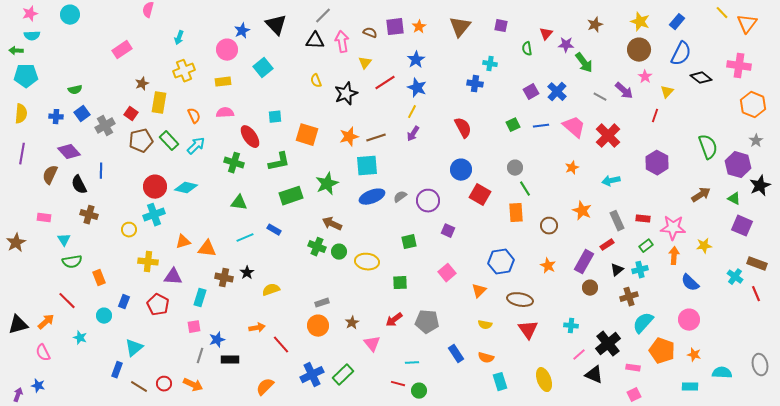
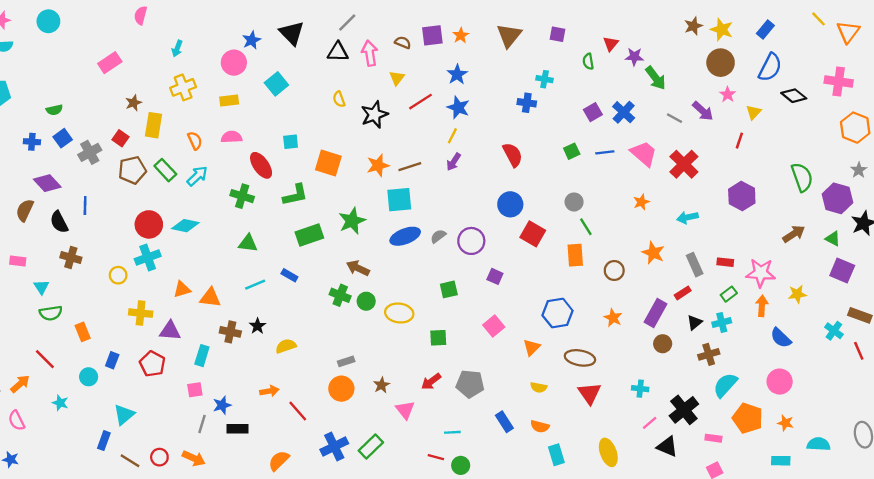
brown star: (595, 25) -> (693, 26), moved

